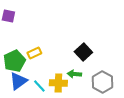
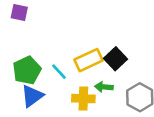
yellow rectangle: (34, 53) -> (89, 60), moved, size x1.5
cyan line: (39, 86) -> (59, 72), moved

